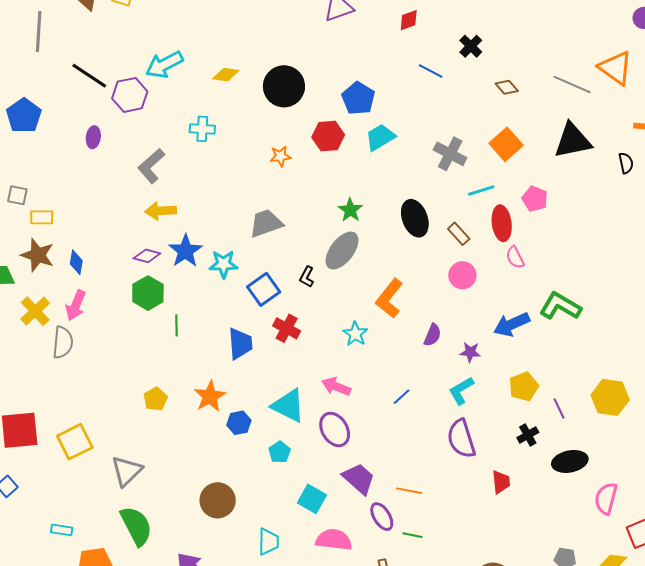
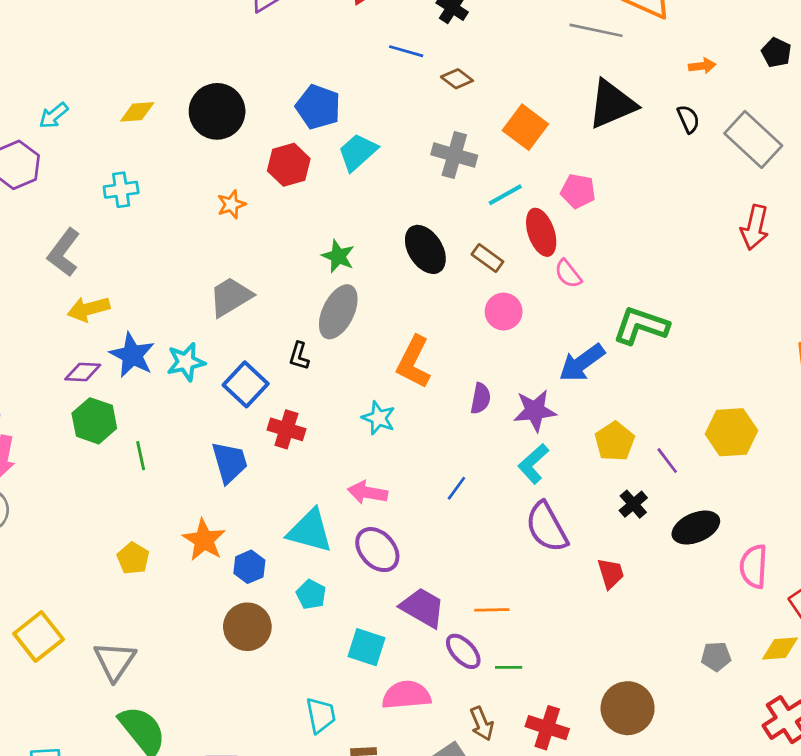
cyan arrow: (164, 65) -> (54, 115), size x0.6
brown diamond: (507, 87) -> (457, 79), moved
purple star: (470, 352) -> (535, 411), size x1.5
brown circle: (218, 500) -> (247, 627), moved

